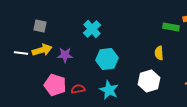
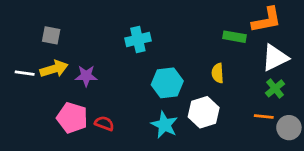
cyan cross: (92, 29) -> (138, 40), moved, turned 30
cyan hexagon: (107, 59) -> (167, 83), moved
red semicircle: (78, 89) -> (104, 123), turned 32
cyan star: (109, 90) -> (164, 125), moved

